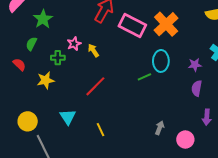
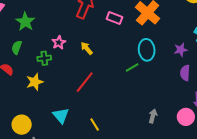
pink rectangle: (132, 26) -> (114, 18), size x0.6
yellow arrow: (93, 50) -> (87, 48), moved
pink circle: (185, 140) -> (186, 117), moved

